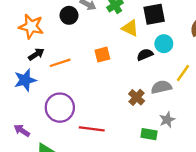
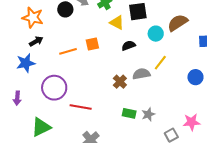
cyan circle: (164, 44) -> (156, 34), moved
orange line: (60, 63) -> (68, 51), moved
gray star: (167, 120) -> (148, 114), moved
purple arrow: (22, 131) -> (17, 98), moved, turned -120

